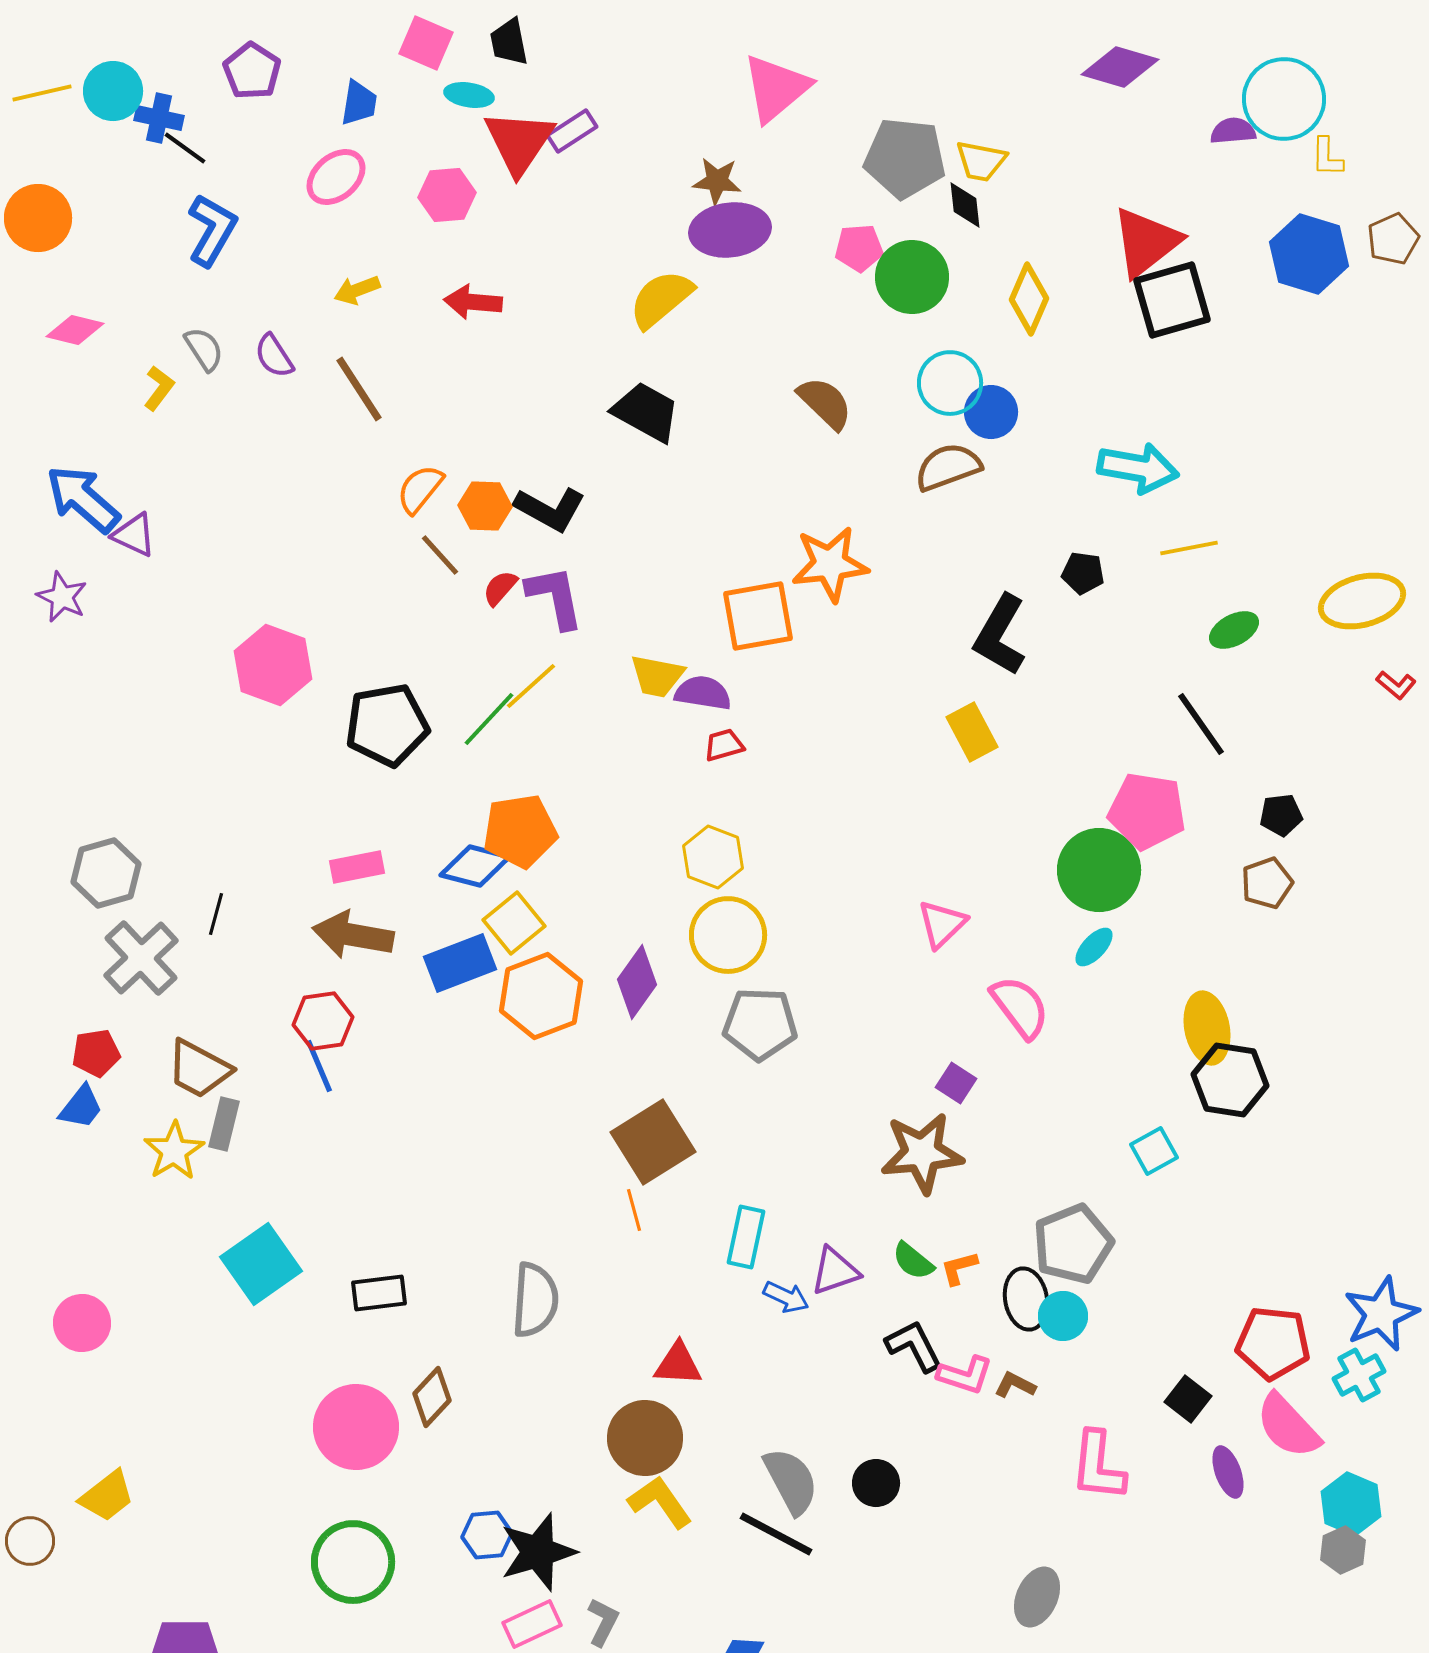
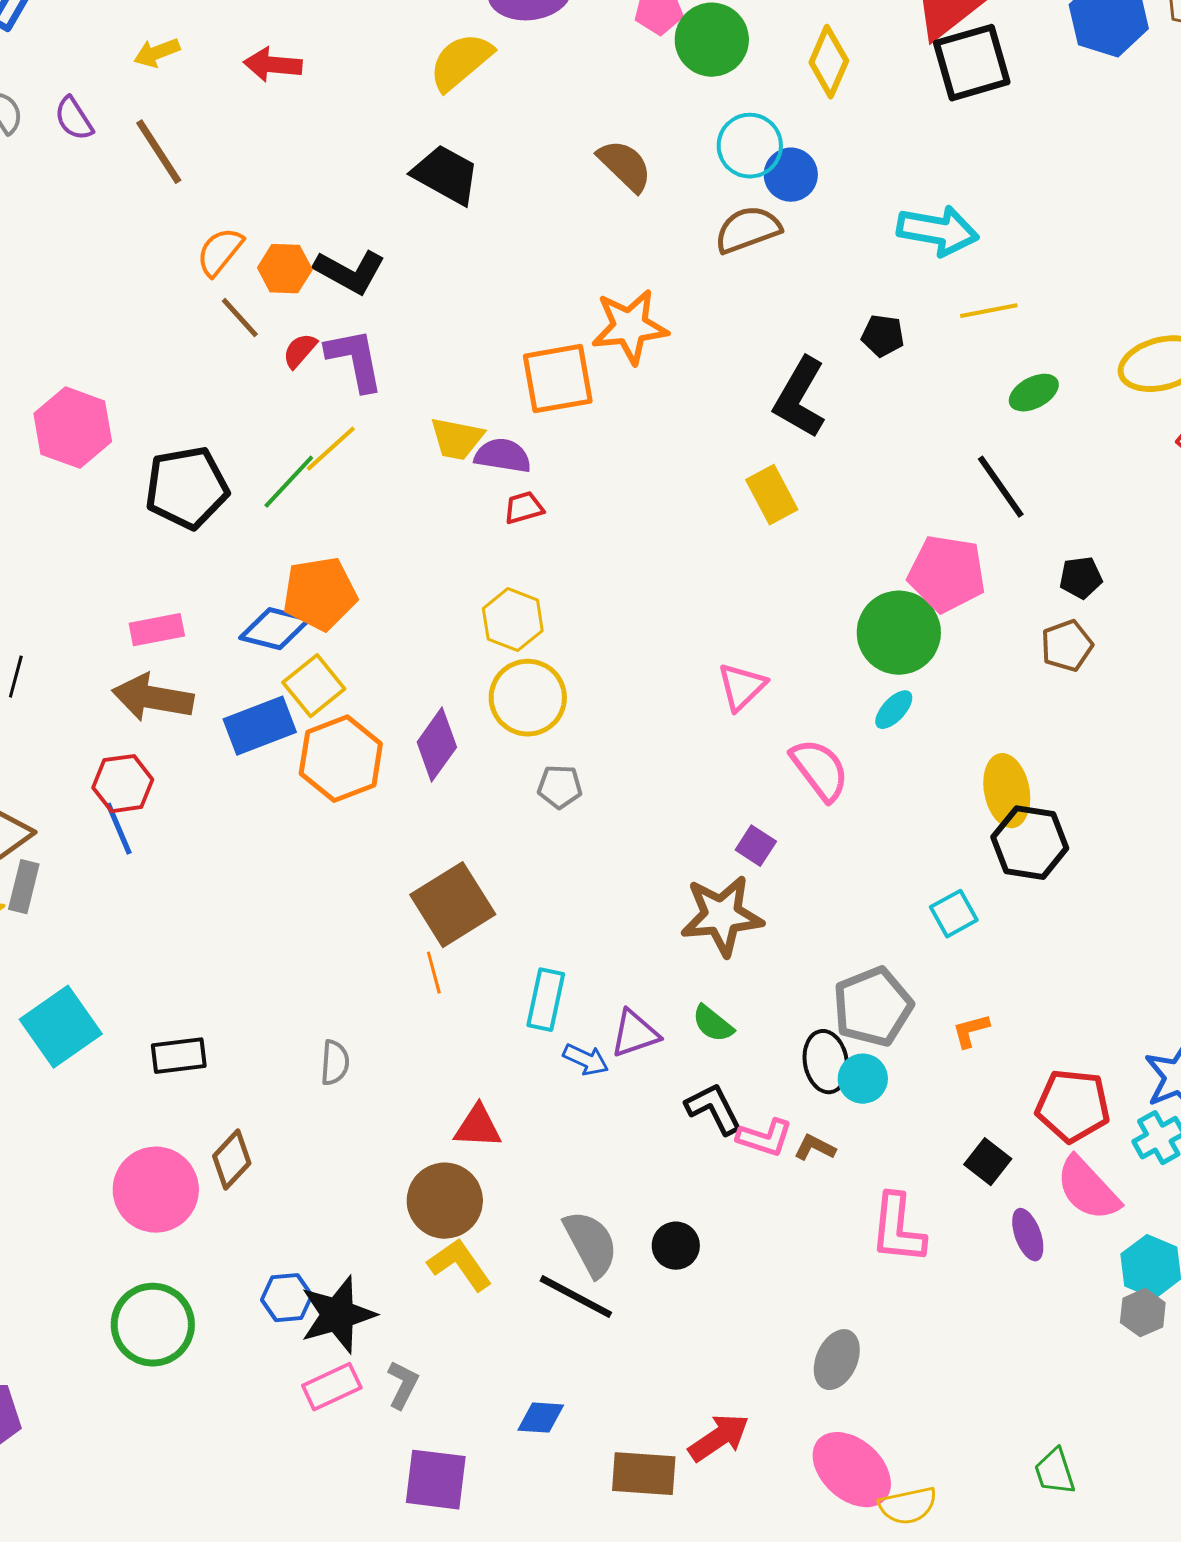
gray pentagon: (760, 1024) -> (560, 787), size x0.6
orange L-shape: (959, 1268) -> (971, 1031), moved
gray semicircle: (535, 1300) -> (335, 1063), size x0.6

